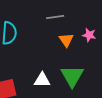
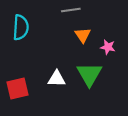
pink star: (89, 35) -> (108, 47), moved

